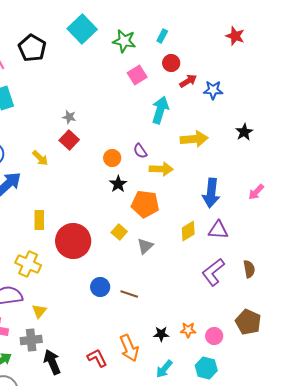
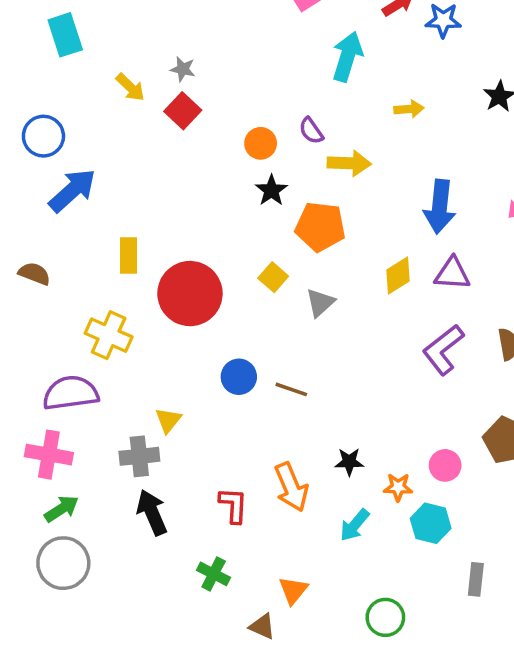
yellow arrow: (194, 139) -> (409, 109), size x0.6
yellow arrow: (40, 158) -> (130, 87), moved
yellow triangle: (39, 311) -> (168, 420), moved
orange star: (188, 330) -> (398, 487), moved
gray cross: (31, 340) -> (139, 456), moved
red L-shape: (97, 358) -> (233, 505), turned 30

